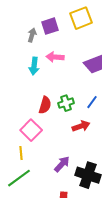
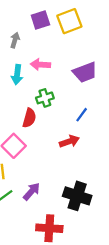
purple square: (50, 26) -> (40, 20), moved
green cross: (66, 103) -> (45, 98), moved
purple arrow: (62, 164) -> (32, 191), moved

